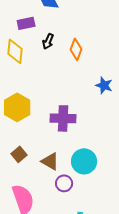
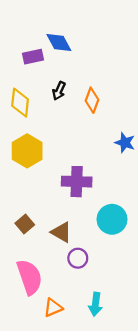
purple rectangle: (26, 23) -> (33, 57), moved
yellow hexagon: (17, 107) -> (27, 151), moved
cyan circle: (84, 161) -> (112, 219), moved

